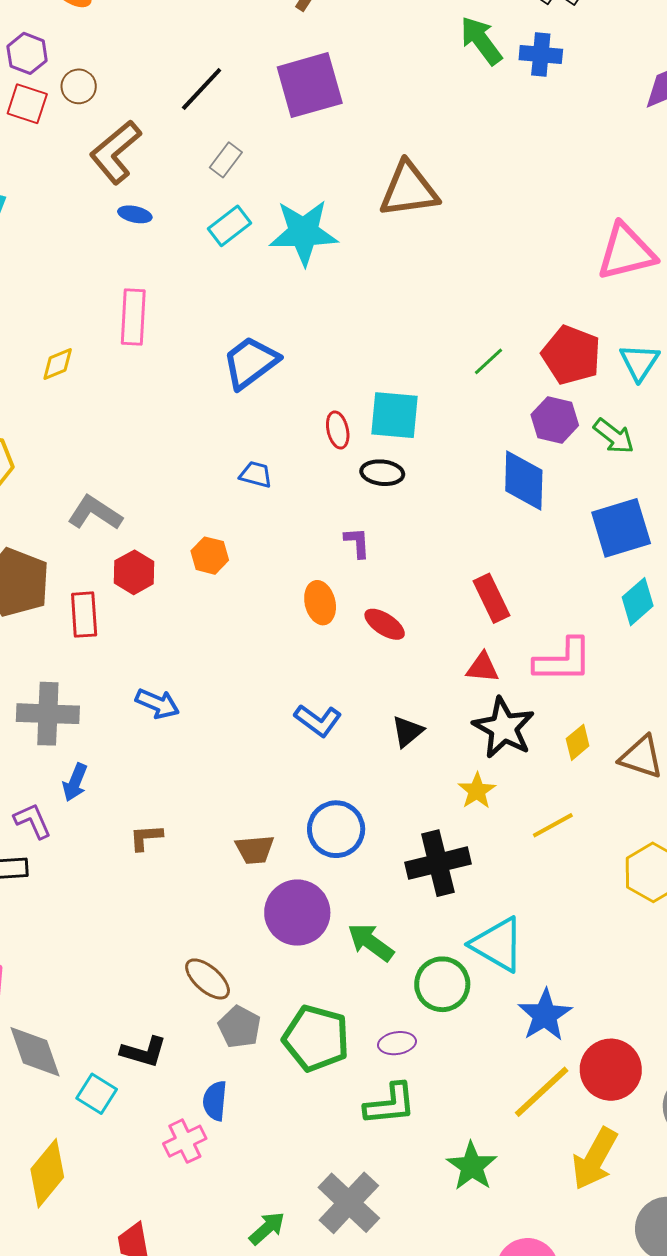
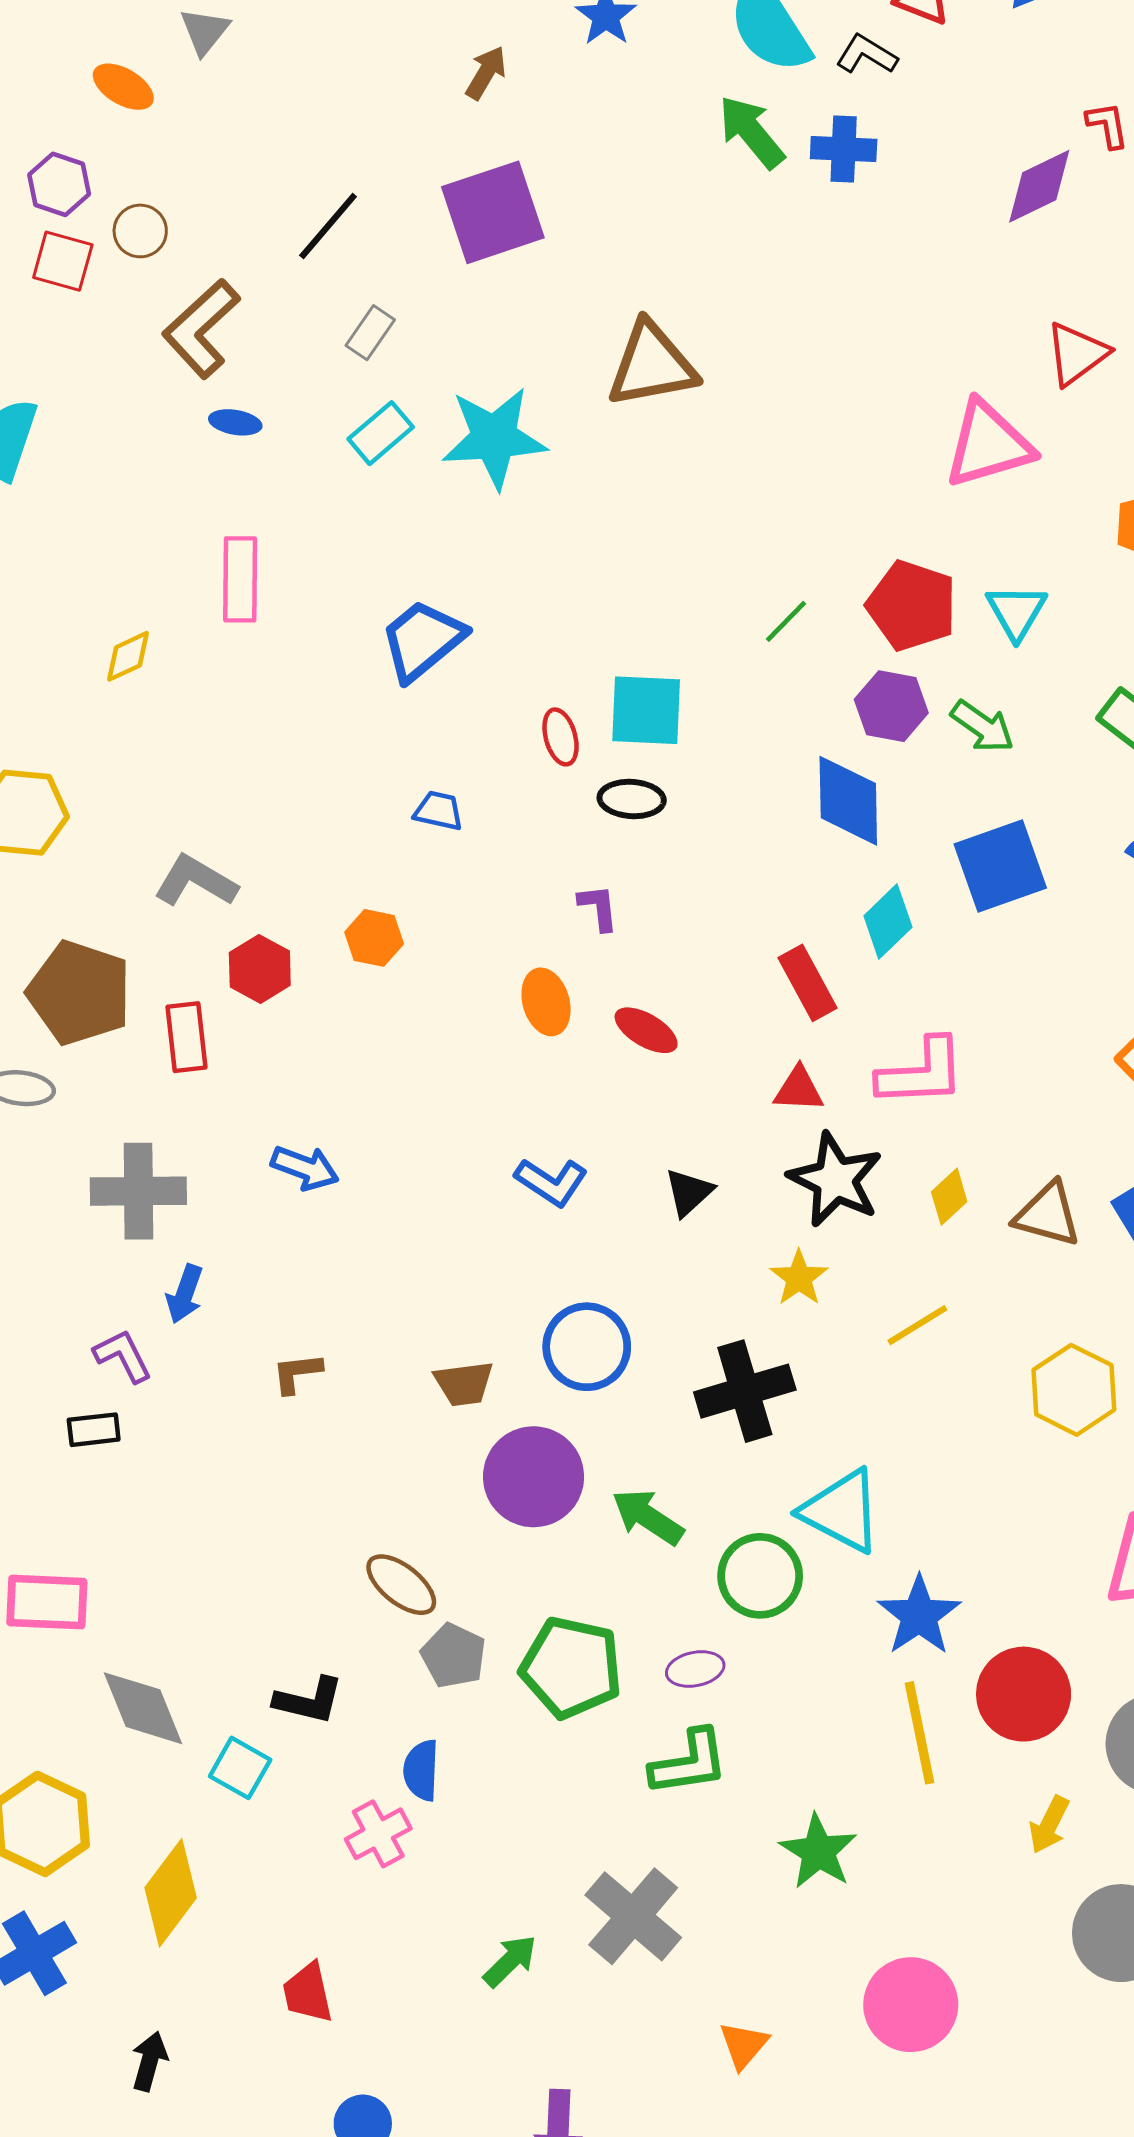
cyan diamond: (638, 602) -> (888, 921), moved
yellow line: (542, 1092) -> (920, 1733), turned -56
yellow arrow: (595, 1159) -> (1049, 1825), moved, size x0.6

